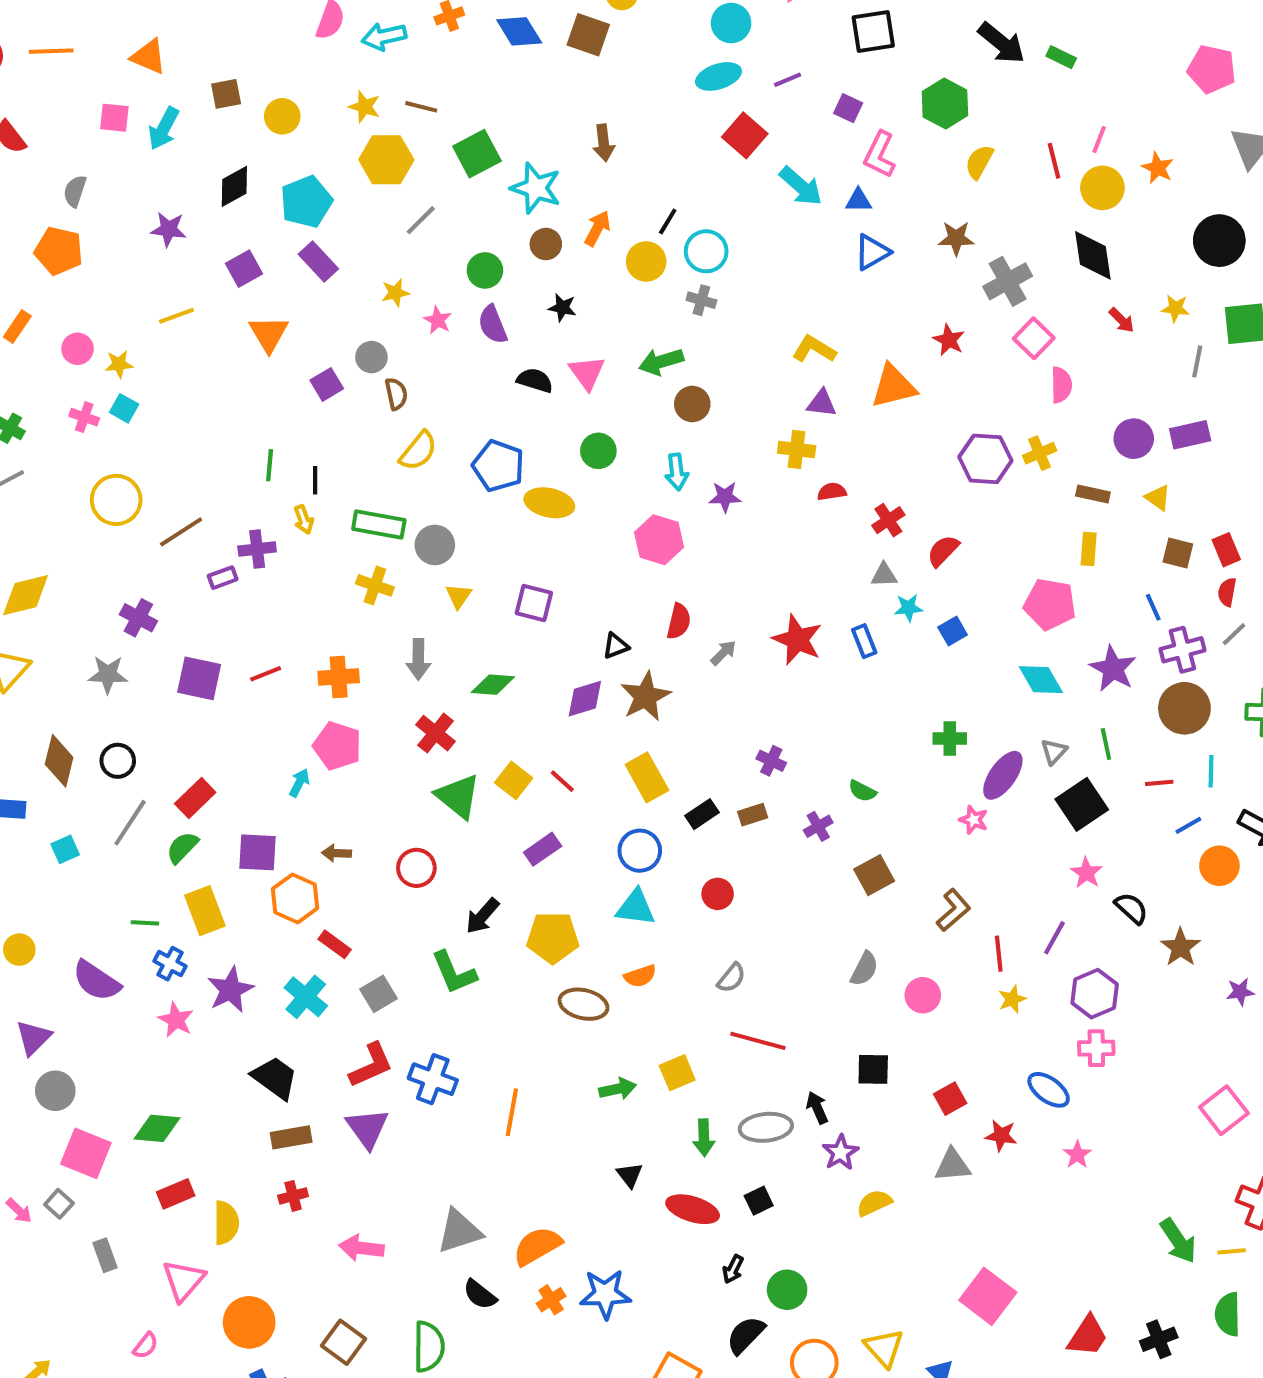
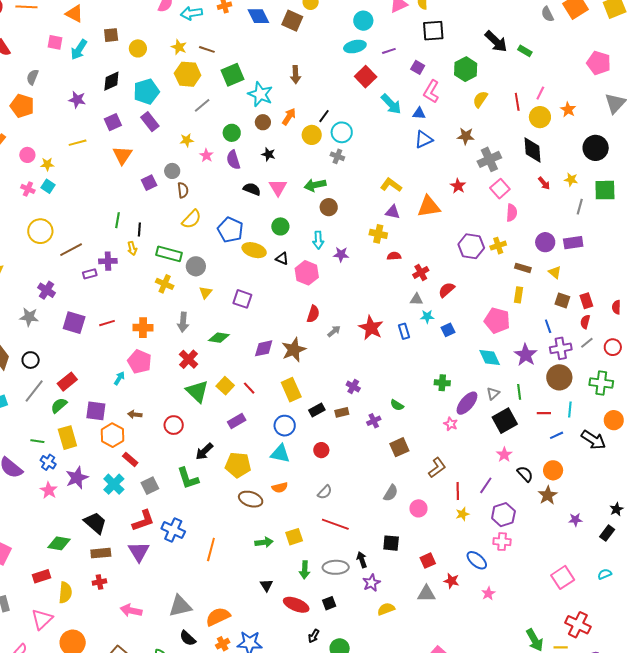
black triangle: (616, 646) -> (282, 259), moved, turned 40
orange circle: (1219, 866) -> (553, 470), moved
green diamond: (157, 1128) -> (59, 543), moved

